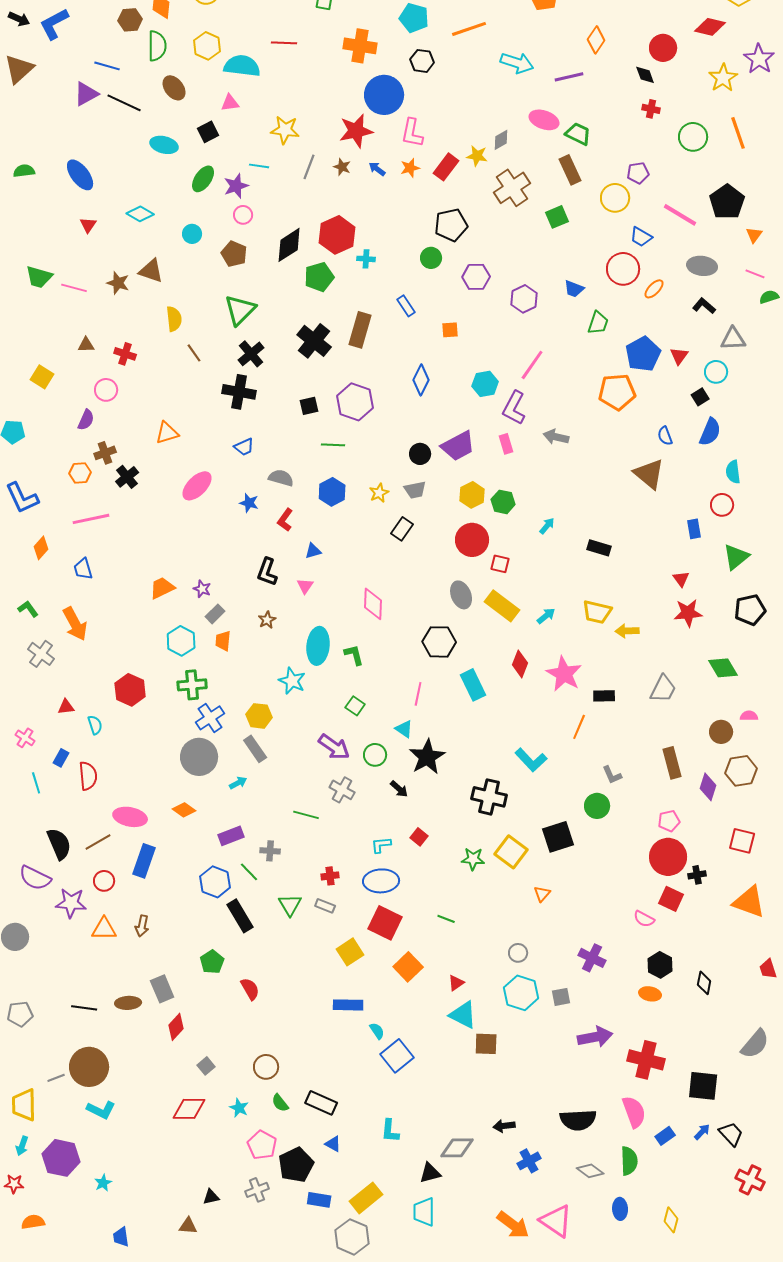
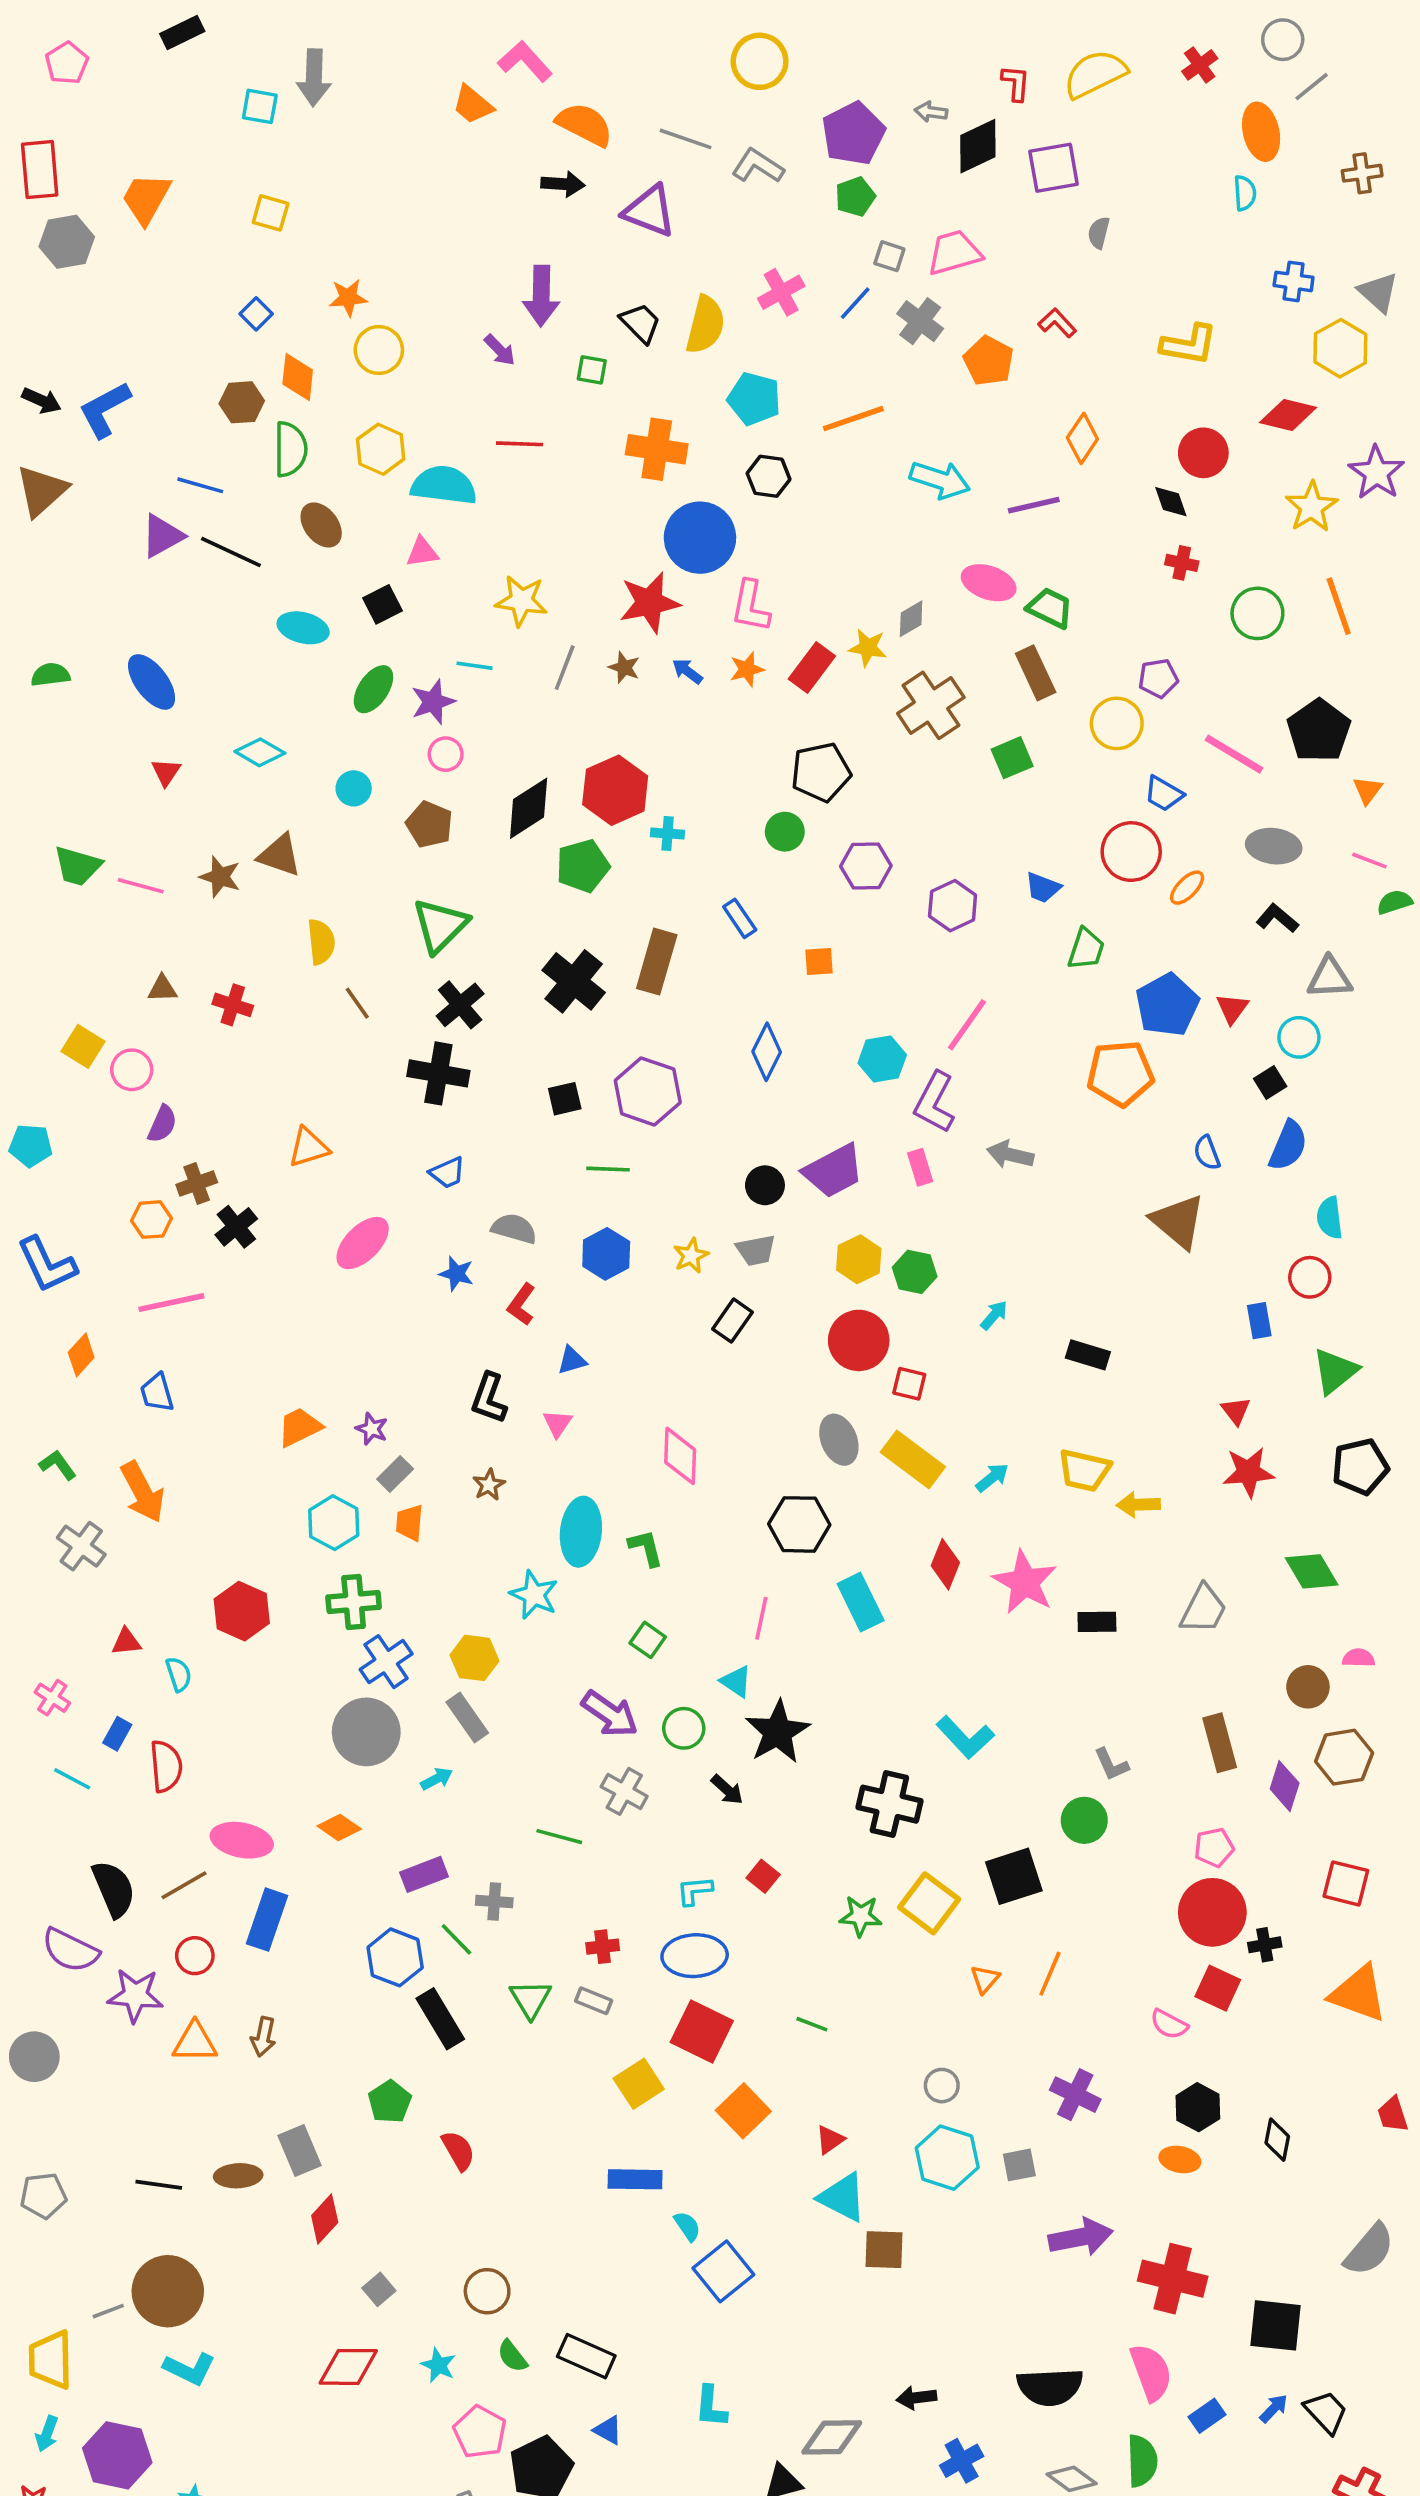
pink circle: (106, 390) -> (132, 1070), moved
orange line: (579, 727) -> (1050, 1974), moved
cyan line: (36, 783) -> (72, 1779), turned -45

